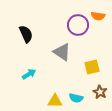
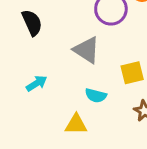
cyan semicircle: (76, 98) -> (96, 96), moved

